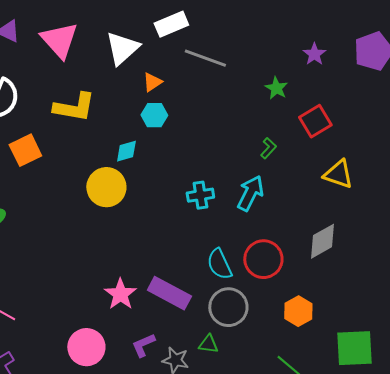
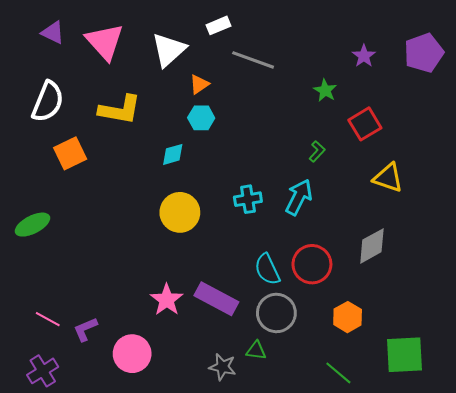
white rectangle: (171, 24) -> (218, 25), size x0.7
yellow circle: (106, 187) -> (180, 212), moved
purple L-shape: (143, 345) -> (85, 329), moved

